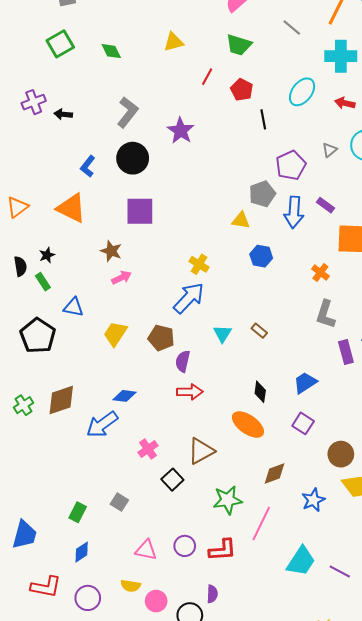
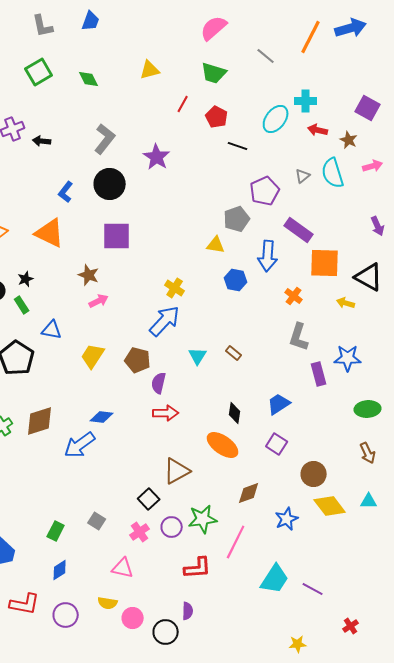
cyan cross: (341, 56) -> (306, 101), moved, size x0.7
black line: (263, 119) -> (238, 146), turned -60
purple rectangle: (326, 205) -> (299, 230), size x1.6
blue arrow: (294, 212) -> (268, 256), moved
pink cross: (148, 449) -> (140, 532), moved
purple circle: (185, 546) -> (172, 527), moved

